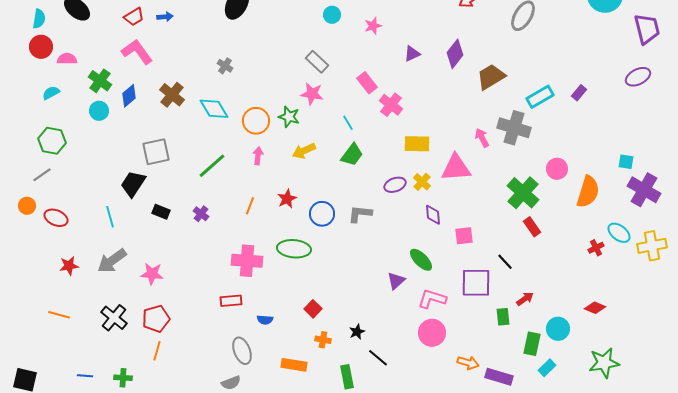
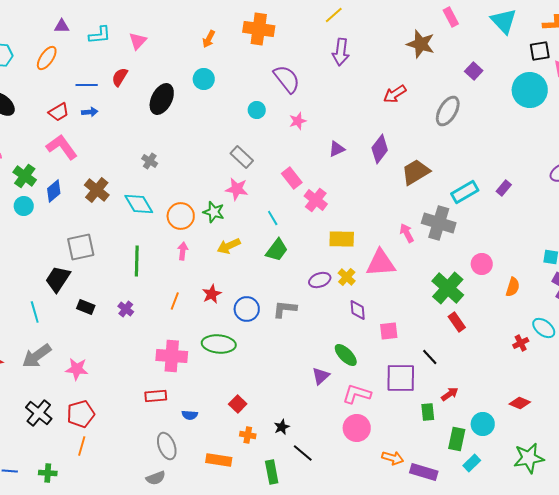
green line: (212, 166) -> (137, 261), turned -48
orange semicircle: (588, 192) -> (513, 287), size x0.6

